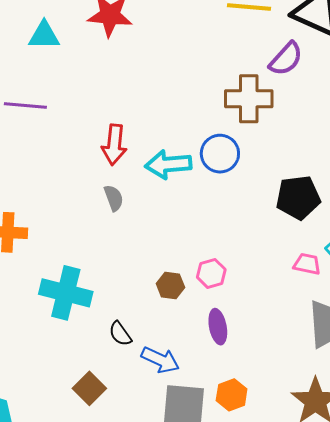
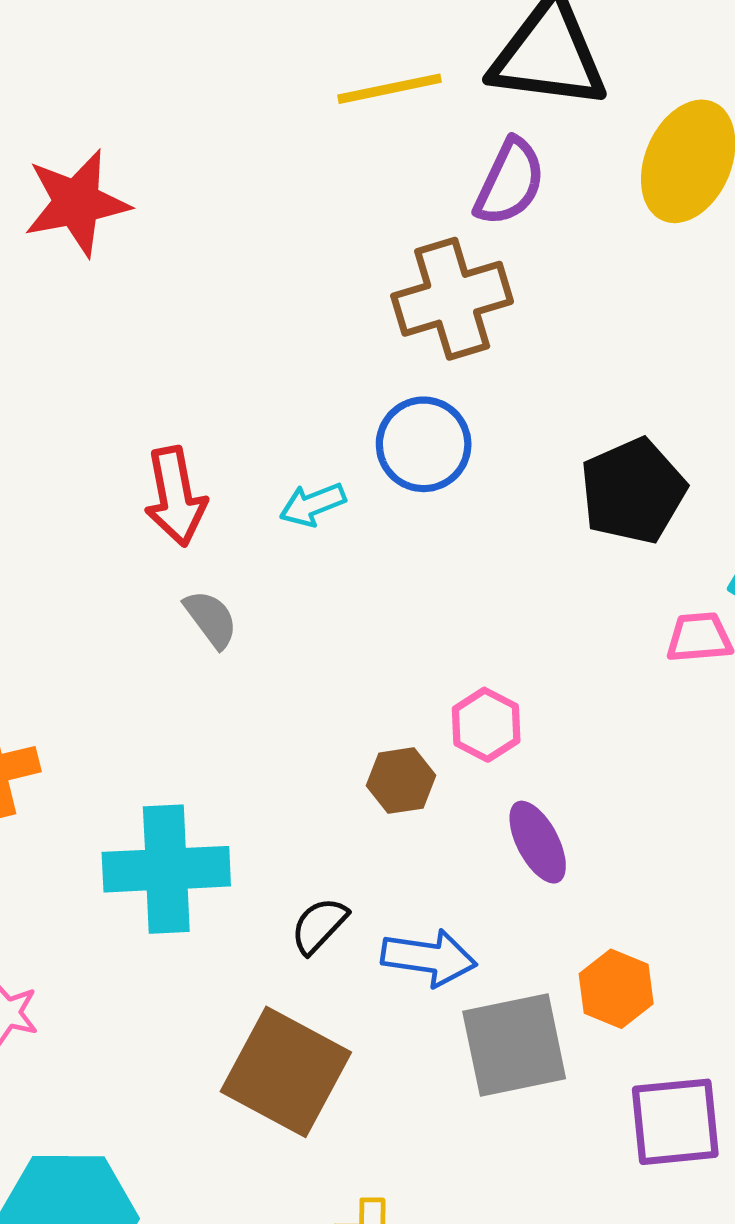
cyan arrow: (168, 164) -> (313, 505), size x0.6
black semicircle: (120, 334) -> (319, 926), turned 96
brown square: (89, 388) -> (286, 1072), size x1.6

